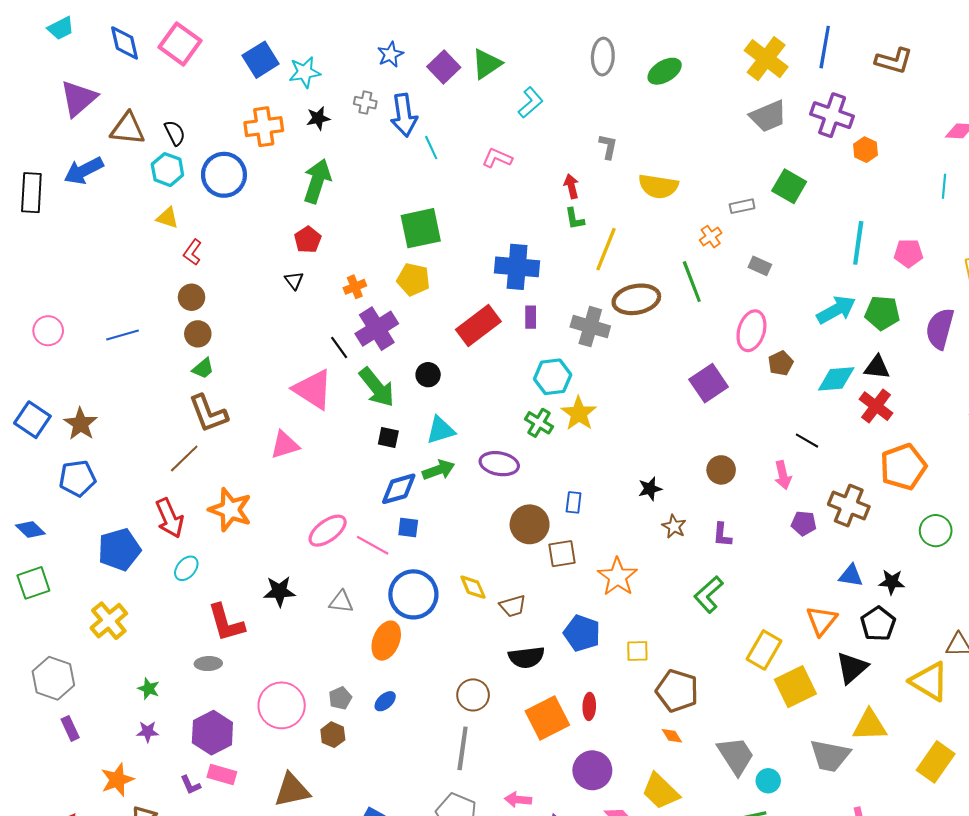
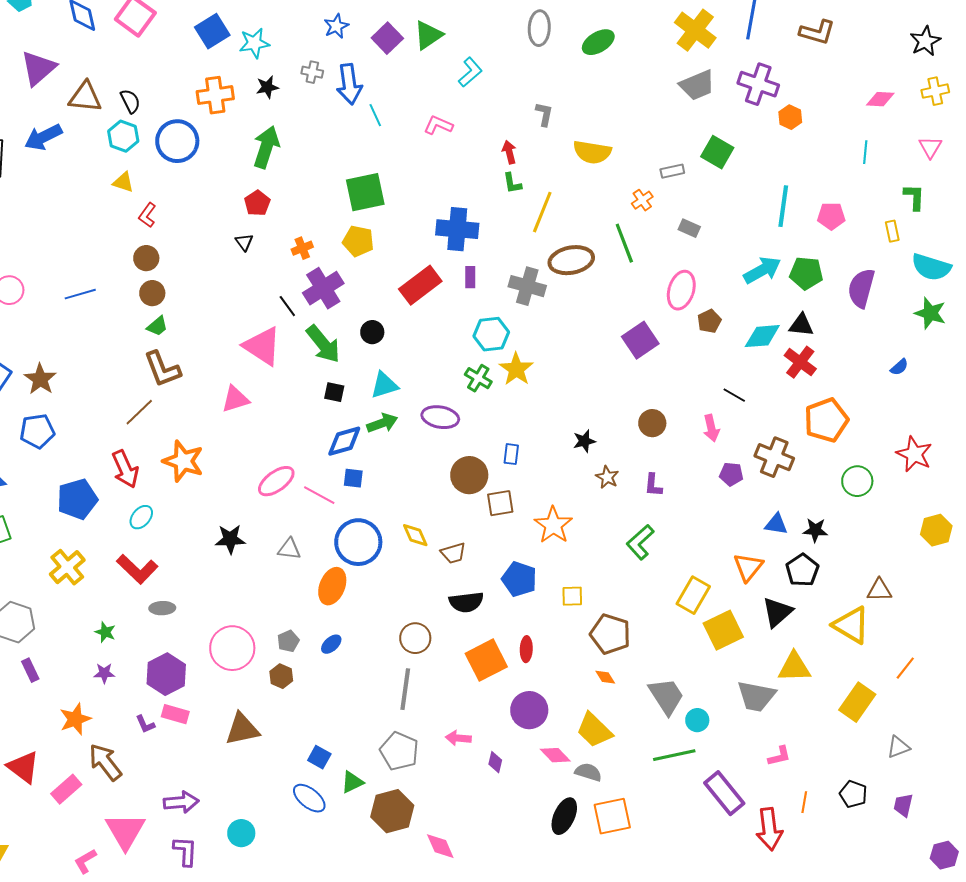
red L-shape: (226, 623) -> (137, 569), moved, turned -30

